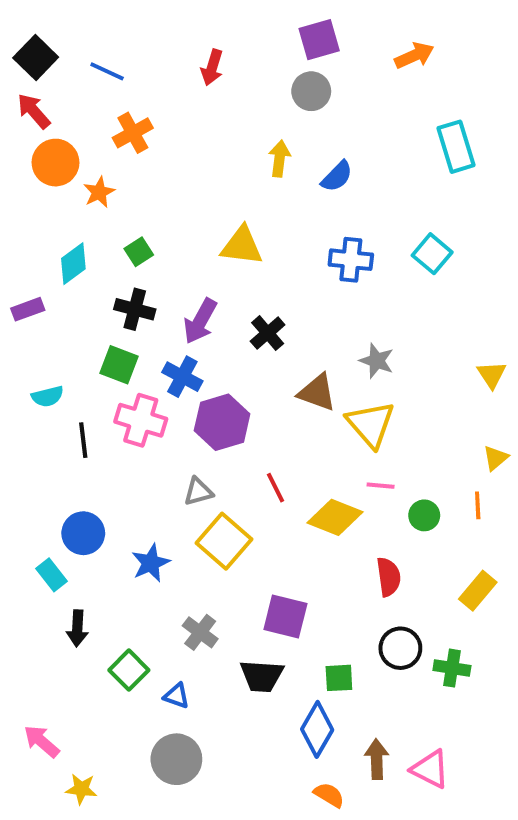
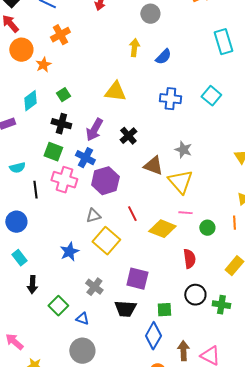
blue circle: (83, 533) -> (16, 222), moved

